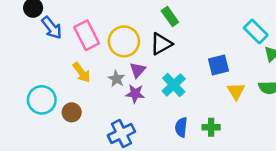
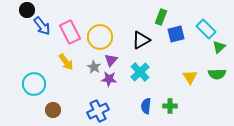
green rectangle: (170, 17) -> (161, 17), moved, turned 56
black triangle: (161, 44) -> (141, 40), moved
blue square: (218, 65) -> (176, 34), moved
brown circle: (72, 112) -> (53, 110), moved

